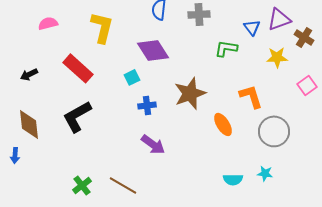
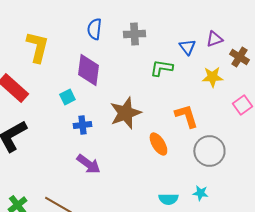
purple triangle: (279, 19) -> (214, 39), size x0.7
purple diamond: (153, 50) -> (88, 70), turned 40

